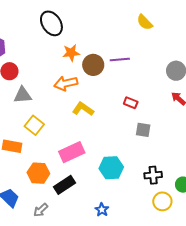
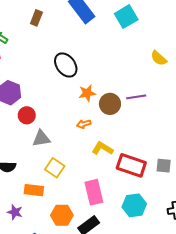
orange arrow: (66, 83) -> (84, 124), size x0.6
red rectangle: (131, 103) -> (131, 165), moved, size x2.0
pink rectangle: (72, 152) -> (94, 192), turned -75

